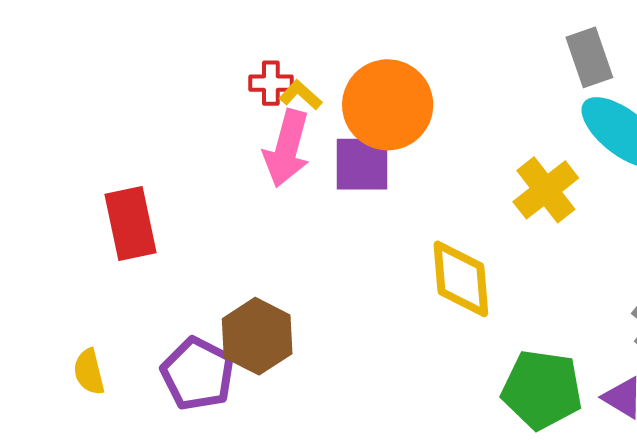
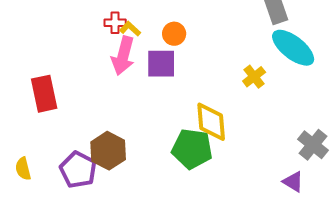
orange circle: (388, 105) -> (174, 34), size x0.5
yellow cross: (546, 190) -> (254, 77), size x0.7
green pentagon: (542, 390) -> (192, 149), moved

